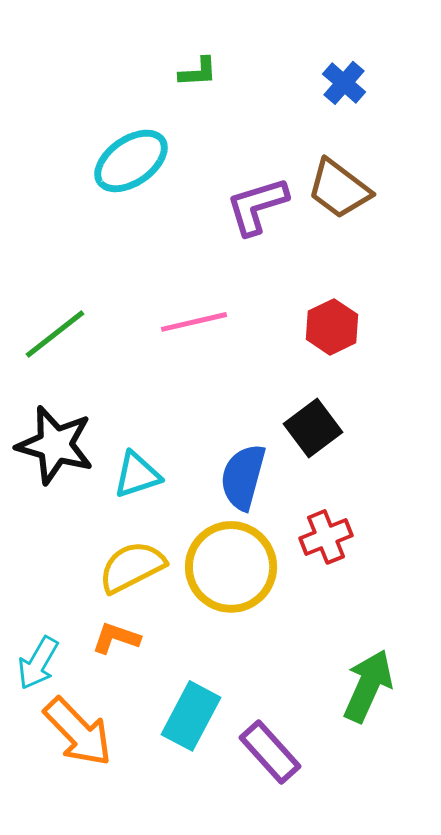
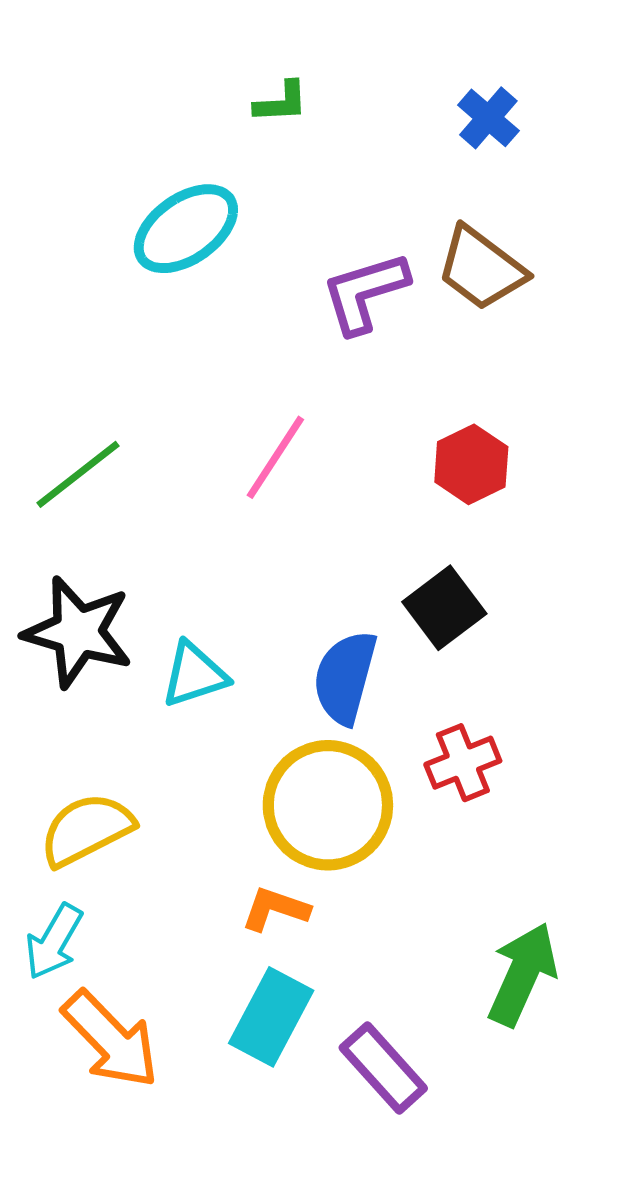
pink line: (194, 322) -> (275, 457), turned -44
yellow semicircle: (132, 567) -> (86, 829), moved
orange L-shape: (116, 638) -> (275, 909), moved

